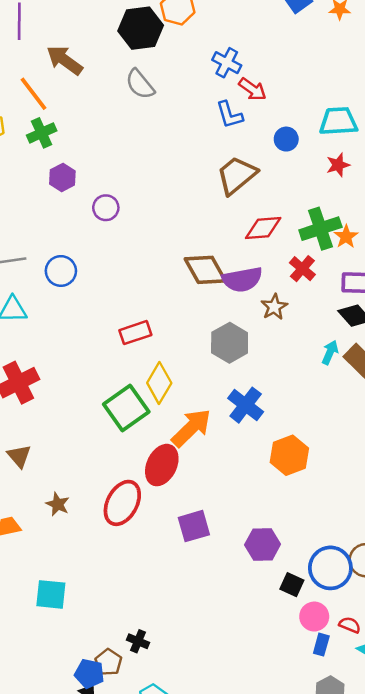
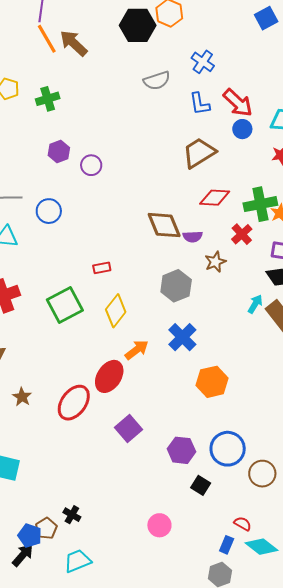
gray semicircle: (140, 84) -> (157, 81), moved, turned -76
red arrow: (252, 89) -> (238, 103), moved, size x1.4
orange line: (34, 94) -> (47, 39), moved
purple hexagon: (62, 177) -> (59, 151), moved
purple semicircle: (242, 279) -> (193, 237), size x0.6
red rectangle: (135, 333) -> (102, 268), size x0.7
green square: (126, 408) -> (65, 305), moved
orange arrow: (191, 428) -> (137, 350), size x0.7
purple square: (194, 526) -> (128, 429), turned -32
blue circle: (330, 568) -> (228, 449), moved
pink circle: (314, 617) -> (159, 525), moved
blue rectangle: (321, 645) -> (227, 545), moved

